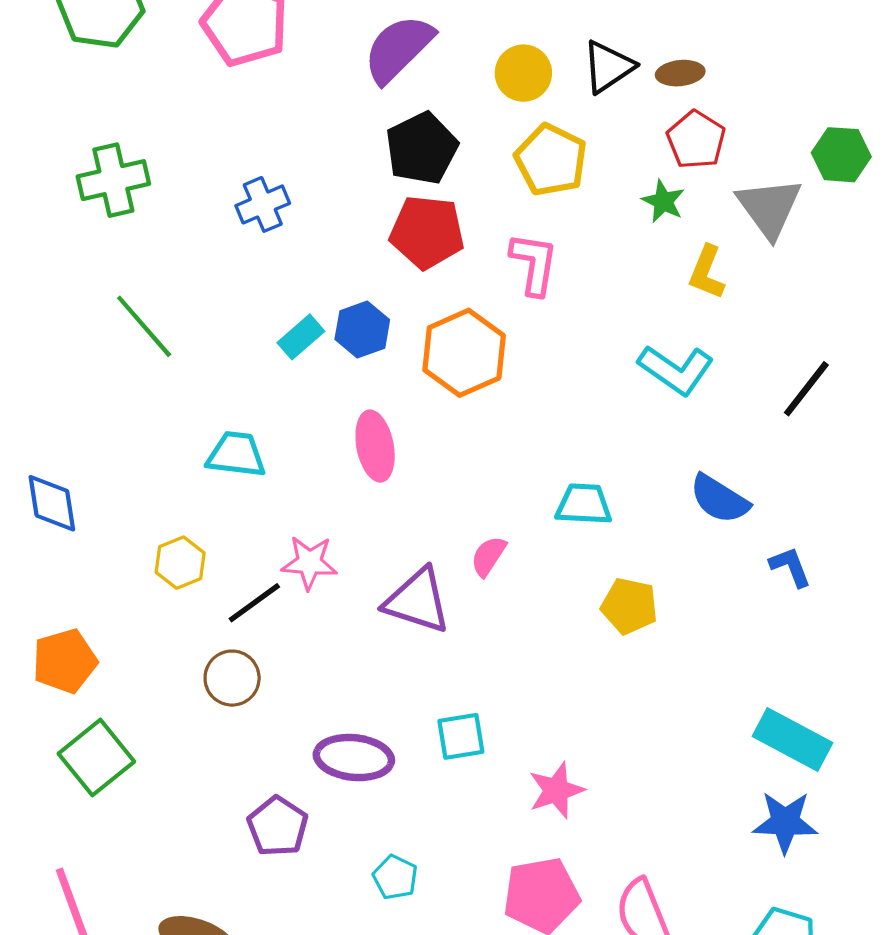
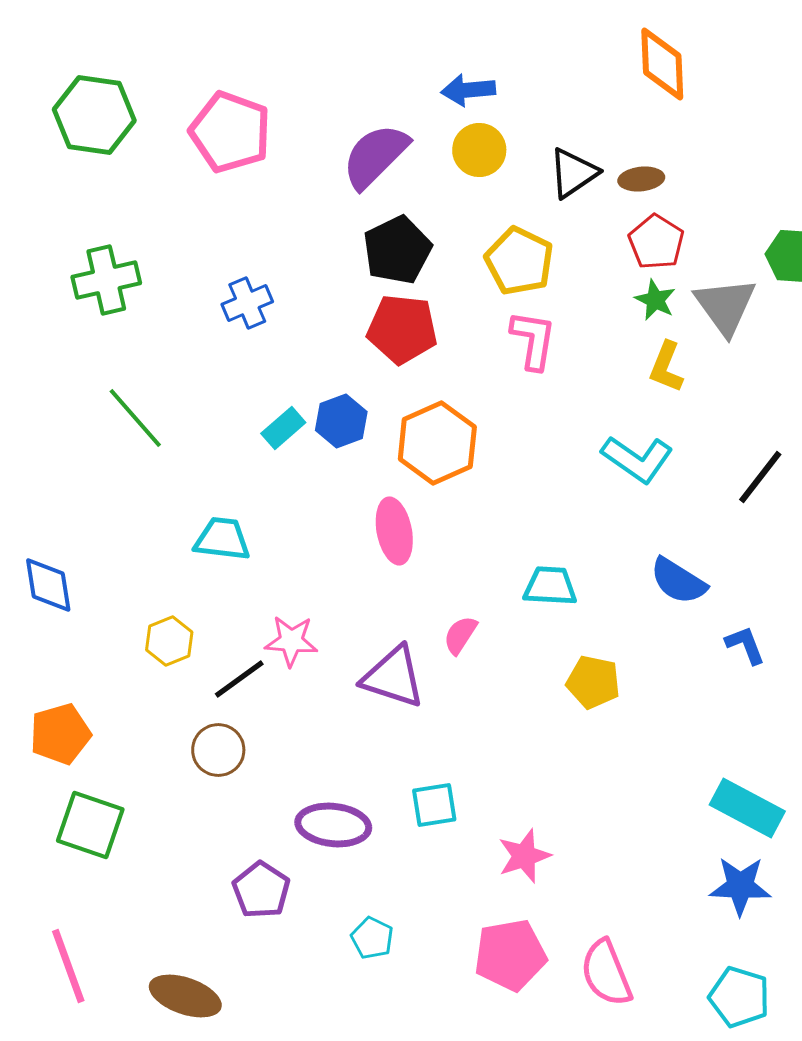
yellow circle: (523, 73) -> (479, 150), moved
green star: (663, 201) -> (655, 300), moved
pink L-shape: (534, 264) -> (533, 340), moved
pink ellipse: (375, 446) -> (394, 531), moved
green square: (96, 758) -> (90, 825), turned -32

